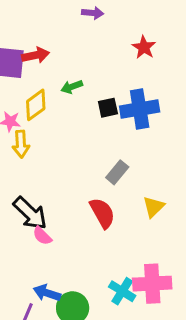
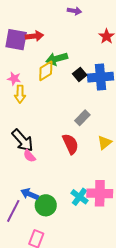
green arrow: (72, 87) -> (57, 59), size x1.5
yellow diamond: (36, 105) -> (46, 71), moved
black square: (108, 108) -> (80, 74), turned -32

